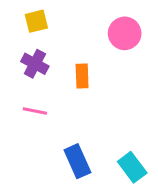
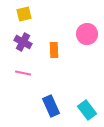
pink circle: (125, 33) -> (87, 34), moved

